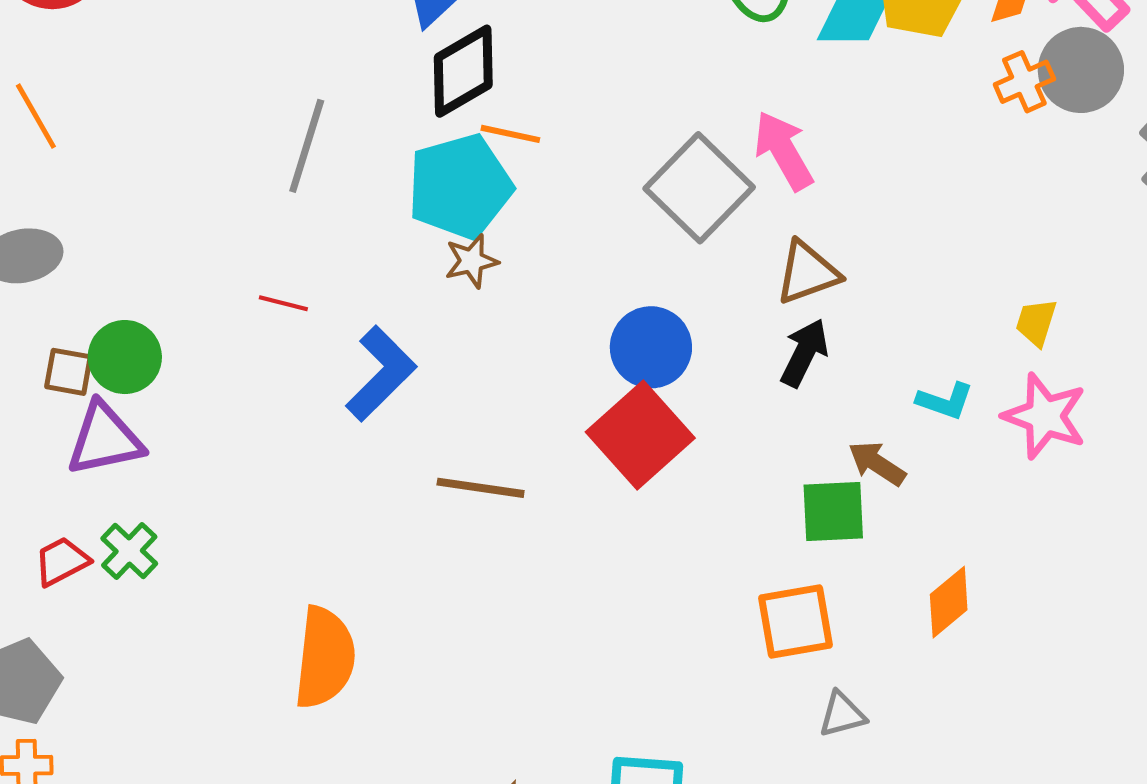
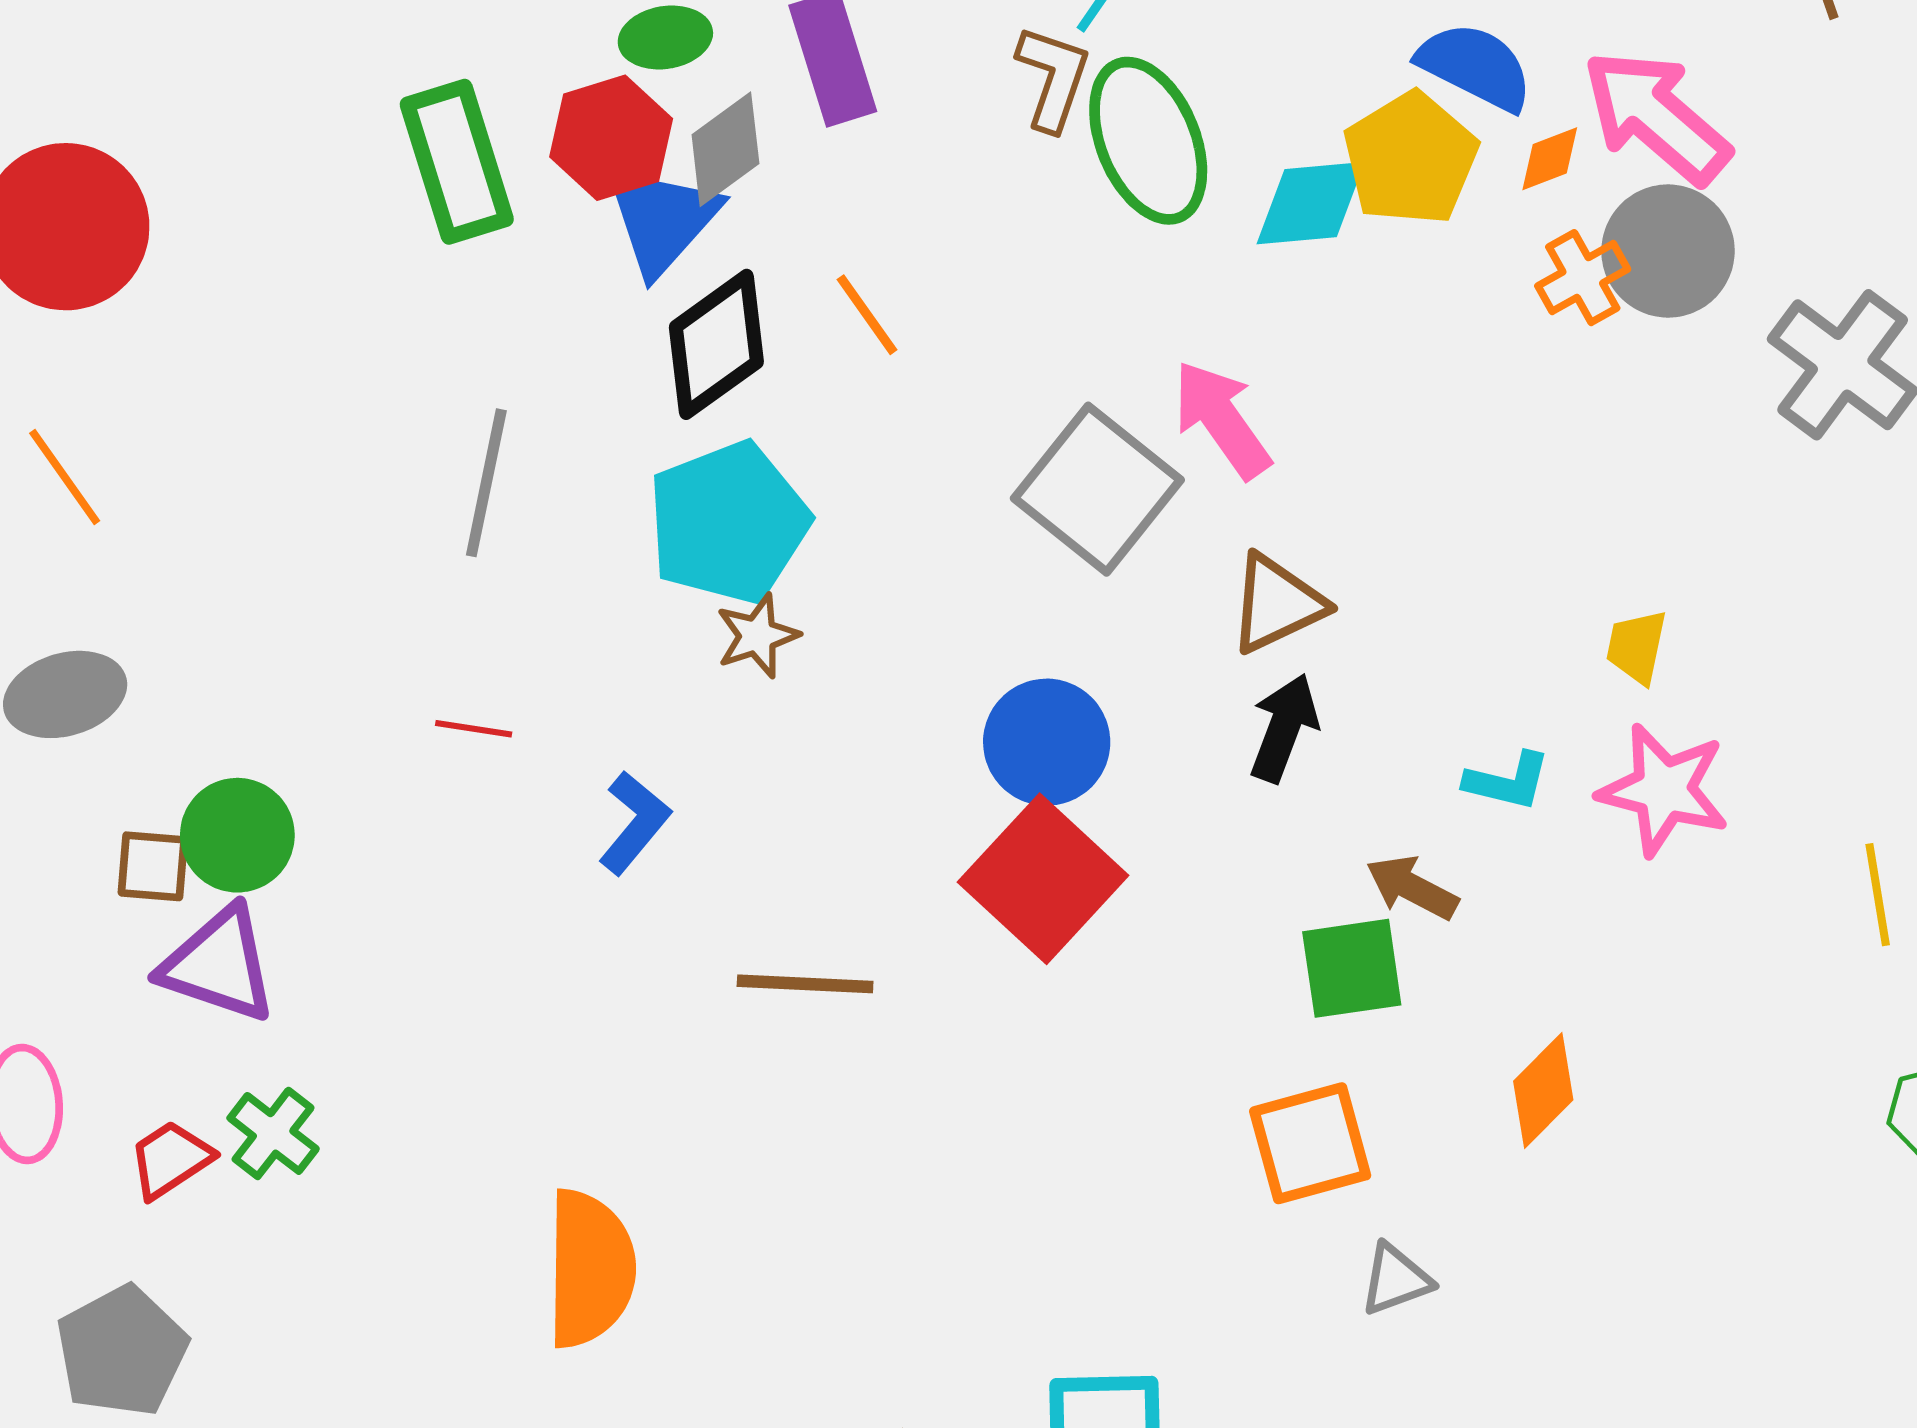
orange line: (510, 134) -> (867, 315), moved, turned 48
blue L-shape: (381, 374) -> (634, 823), size x0.7
purple triangle: (105, 439) -> (219, 965), turned 36

